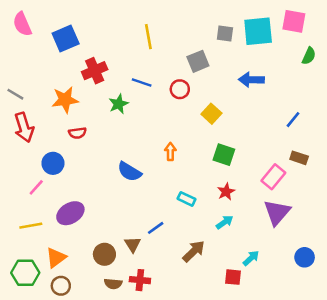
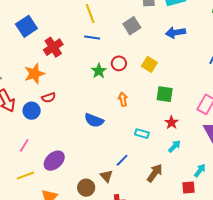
blue line: (142, 83) -> (92, 38), moved
red circle: (180, 89) -> (119, 63), moved
green star: (119, 104) -> (99, 71), moved
blue circle: (53, 163) -> (32, 111), moved

